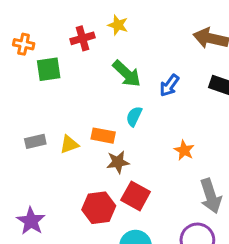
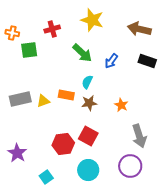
yellow star: (118, 25) -> (92, 20), moved, size x1.6
gray rectangle: (35, 141) -> (20, 99), size x1.5
brown star: (118, 162) -> (89, 103), moved

